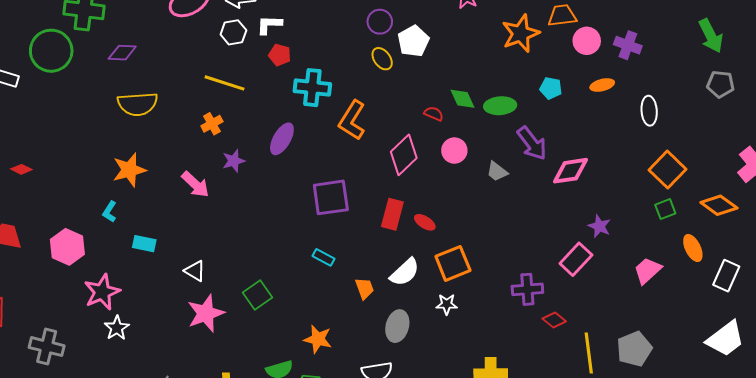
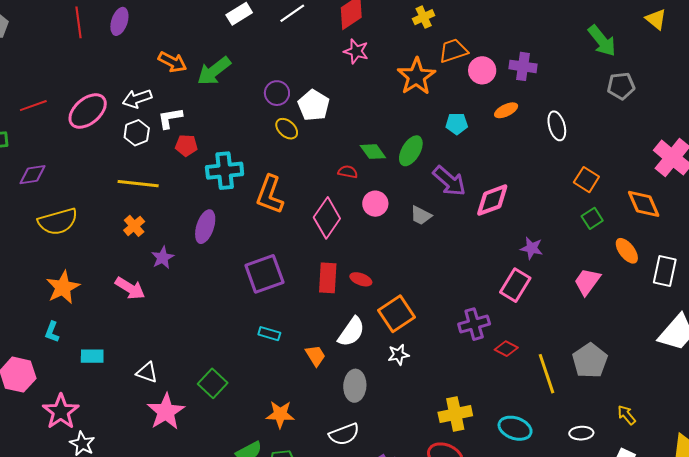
green ellipse: (500, 106) -> (411, 151), turned -44
orange square: (667, 170) -> (586, 180), size x0.7
orange diamond: (719, 205) -> (644, 204), turned 42

